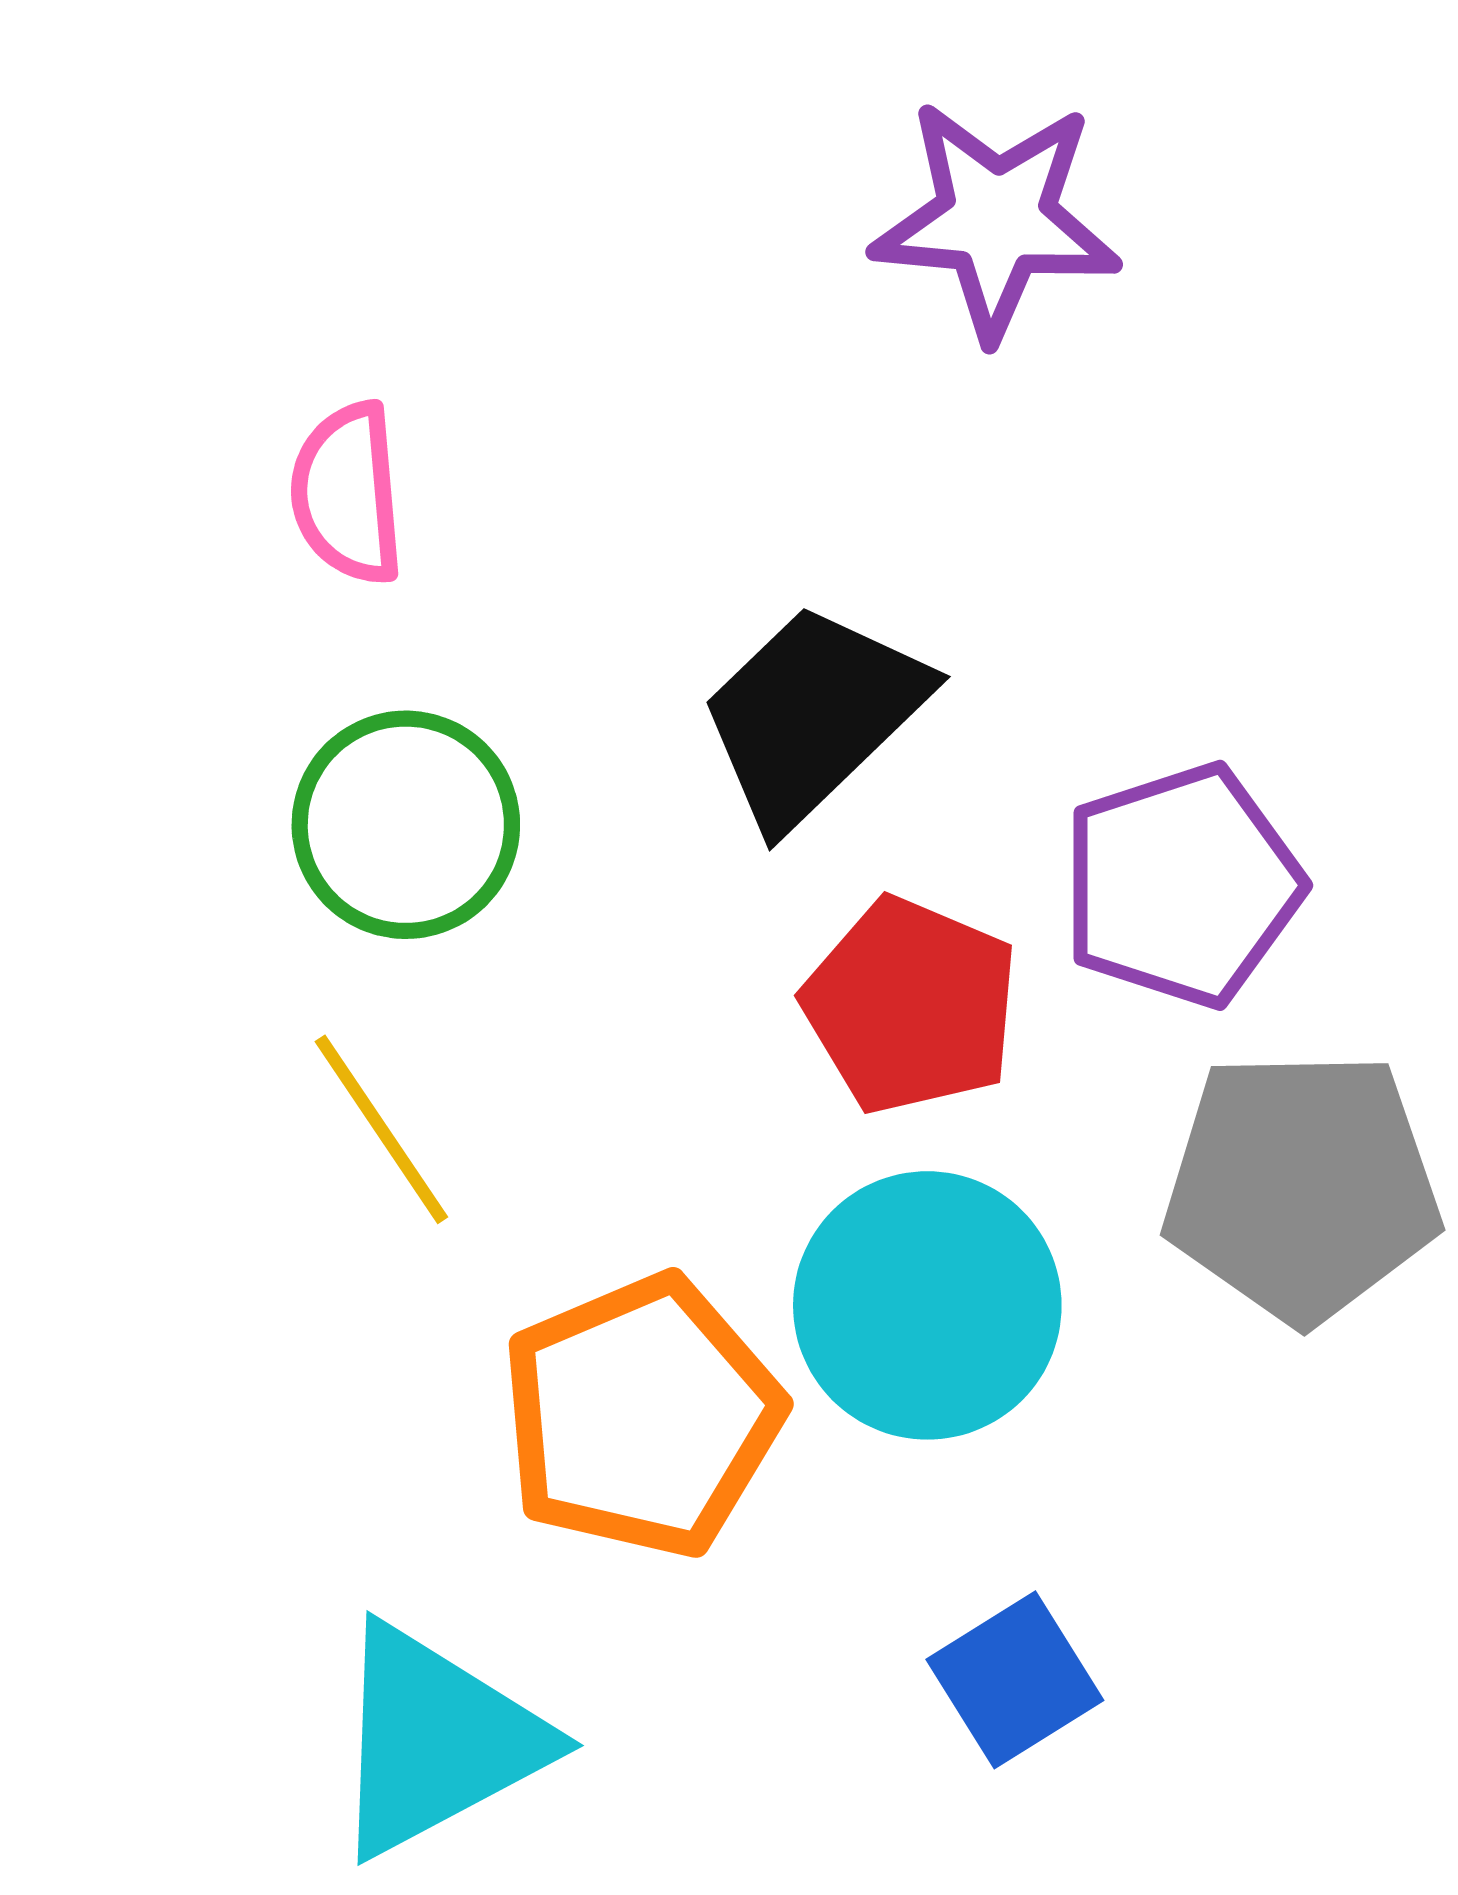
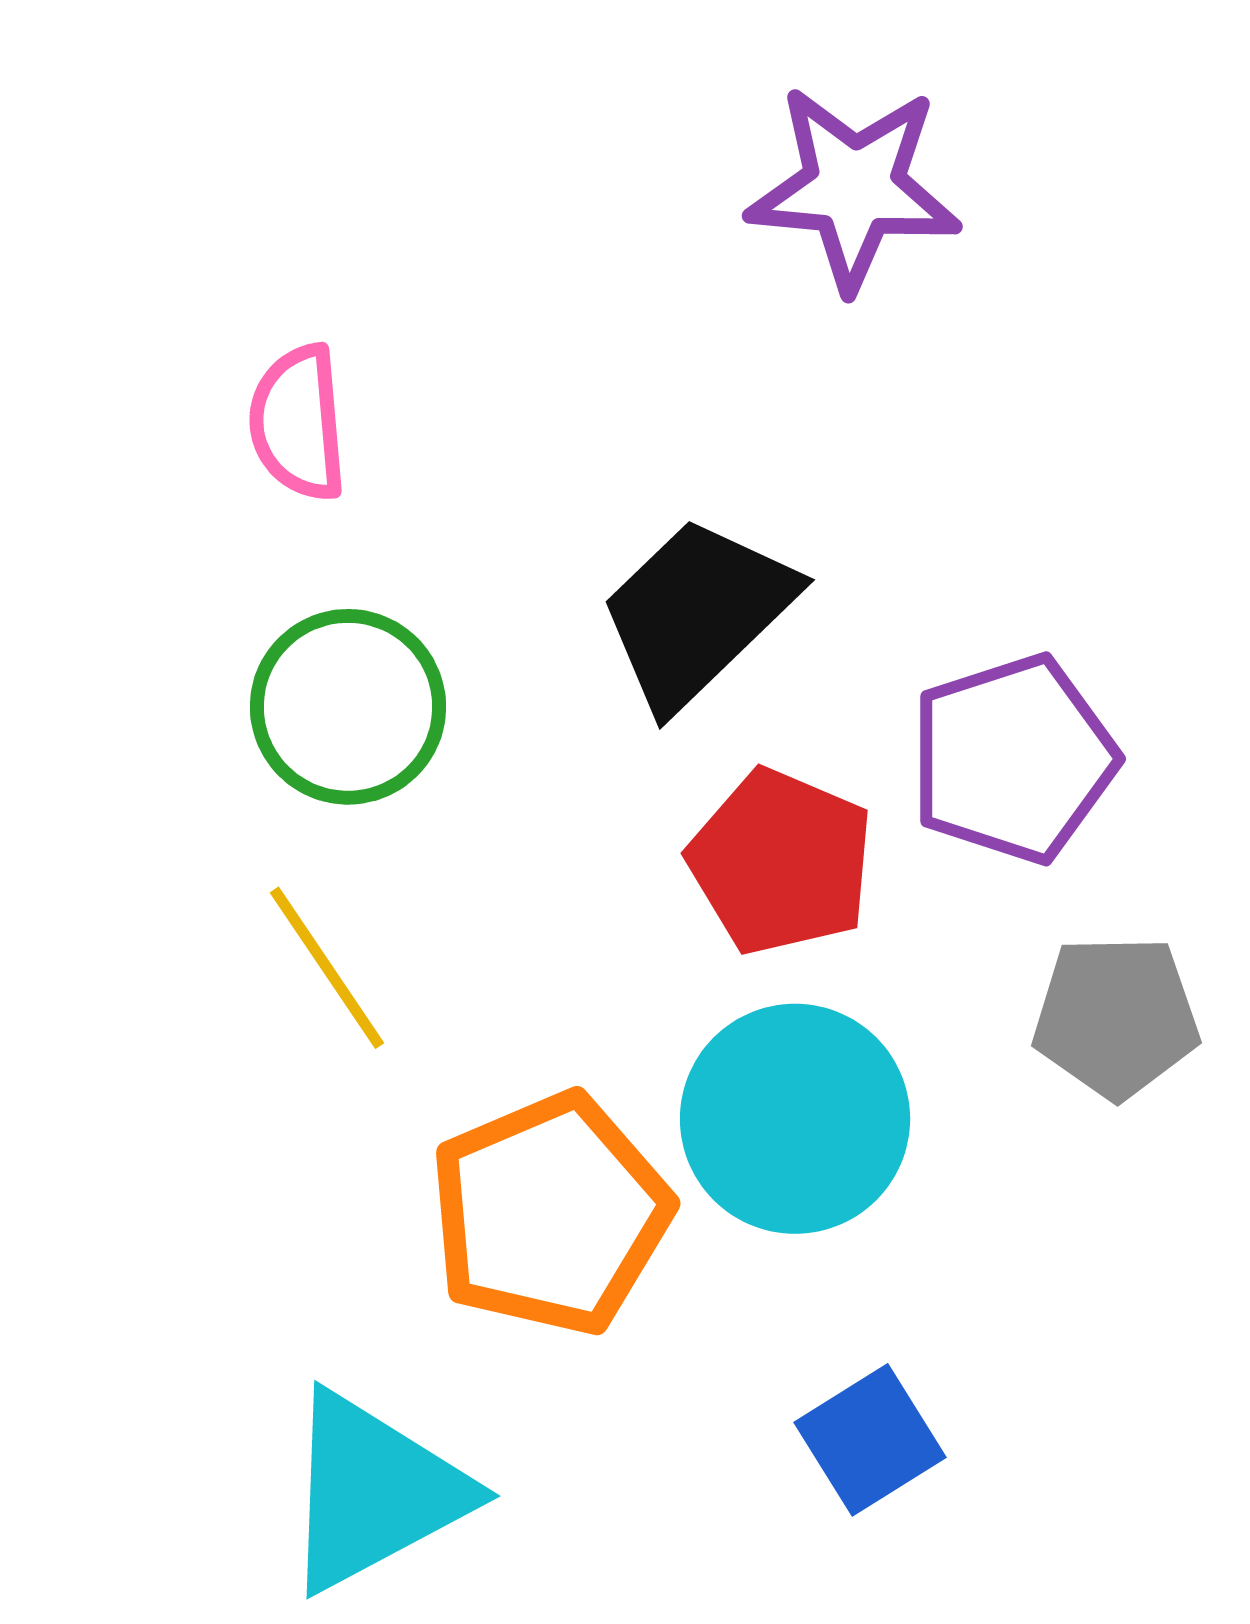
gray pentagon: (1302, 1186) -> (1116, 1017), size x0.7

